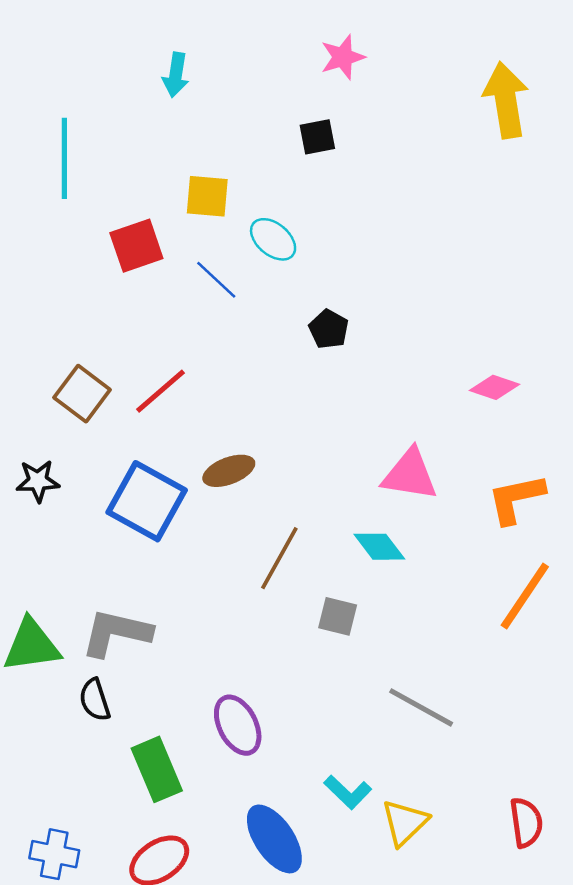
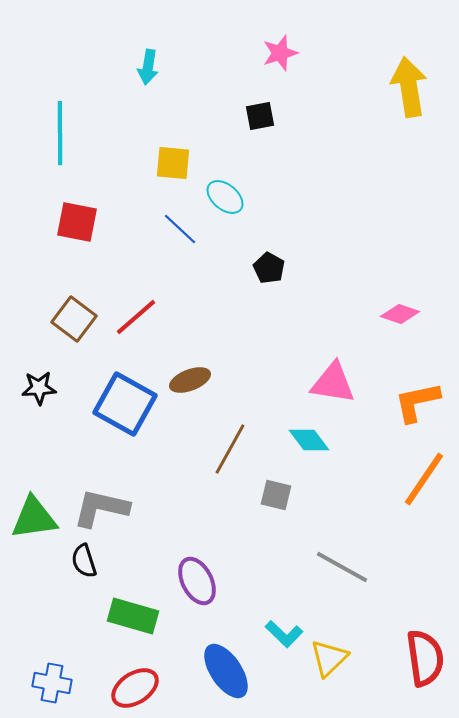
red square: (136, 246) -> (77, 222), moved, turned 30
green rectangle: (157, 769) -> (133, 616), turned -51
red semicircle: (526, 823) -> (425, 658), size x1.4

